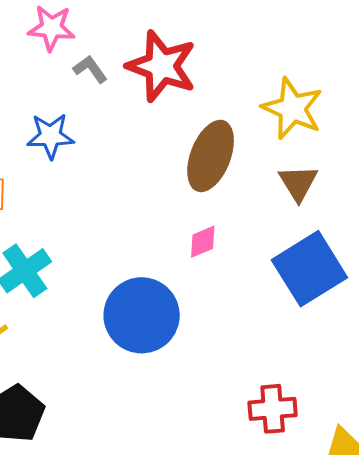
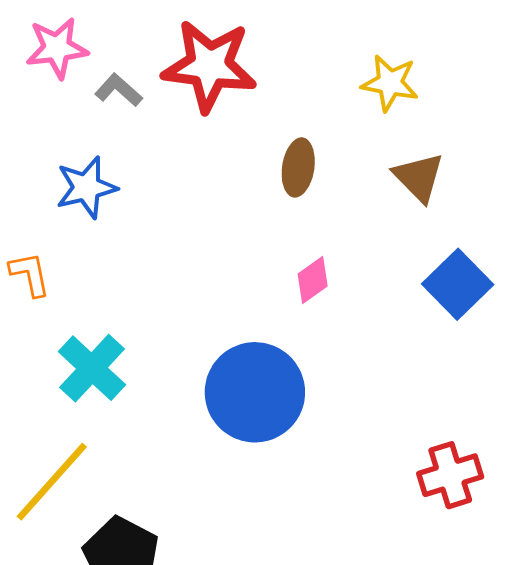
yellow star: (292, 108) -> (390, 83), size x0.7
brown ellipse: (211, 156) -> (298, 167), size x0.6
blue square: (309, 269) -> (458, 284), size x0.7

